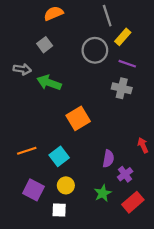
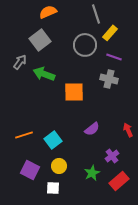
gray square: (45, 45) -> (40, 40), size x1.5
gray arrow: (22, 69) -> (20, 62), turned -63
orange square: (78, 118) -> (74, 92), moved, turned 30
purple semicircle: (108, 159) -> (92, 129), moved, turned 42

